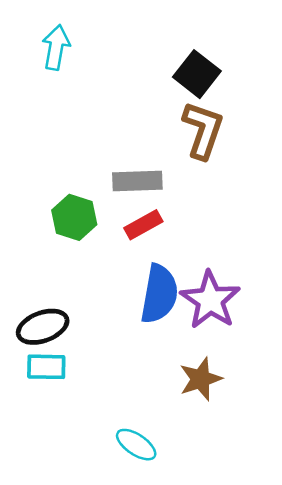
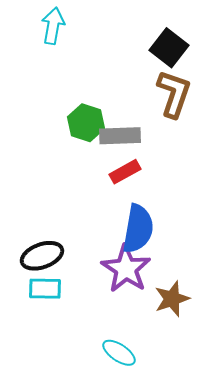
green hexagon: (74, 217) -> (86, 123), moved
purple star: (210, 300) -> (126, 269), moved

